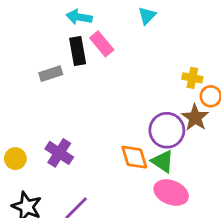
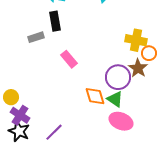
pink rectangle: (102, 44) -> (69, 59), moved
yellow cross: (192, 78) -> (136, 40), size x1.5
purple cross: (59, 153) -> (20, 115), moved

